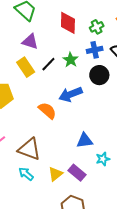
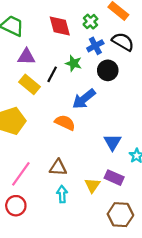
blue triangle: (85, 141) -> (112, 142), turned -36
brown triangle: (29, 149) -> (58, 168), size x0.7
cyan arrow: (26, 174) -> (62, 194), turned 63

